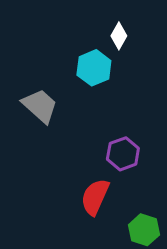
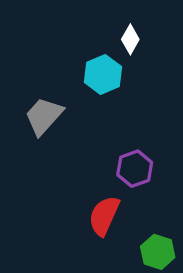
gray trapezoid: (40, 106) -> (44, 116), turned -90

